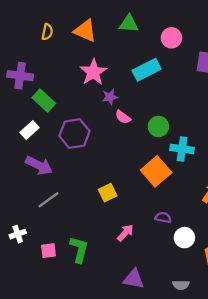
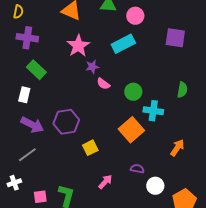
yellow semicircle: (47, 32) -> (18, 12), moved
pink circle: (171, 38) -> (135, 16), moved
purple cross: (20, 76) -> (27, 38), moved
white rectangle: (30, 130) -> (24, 95), turned -35
purple hexagon: (74, 134) -> (66, 122), moved
gray line: (48, 200) -> (27, 155), moved

